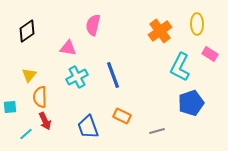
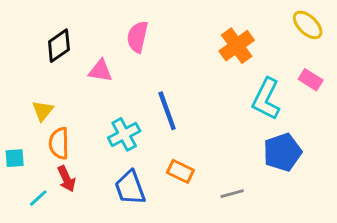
yellow ellipse: (197, 24) -> (308, 25), moved, turned -45
black diamond: (27, 31) -> (59, 46), moved
cyan cross: (77, 77) -> (124, 134), moved

